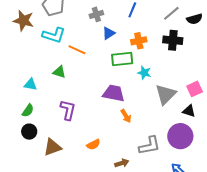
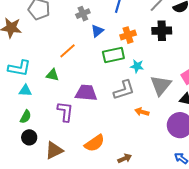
cyan L-shape: (54, 35) -> (19, 68), moved
orange line: (77, 50) -> (68, 51), turned -60
purple trapezoid: (114, 93) -> (86, 93), moved
orange arrow: (126, 116) -> (142, 112), moved, turned 144
orange semicircle: (93, 145) -> (94, 143), size x1.5
gray L-shape: (149, 146) -> (124, 90), moved

